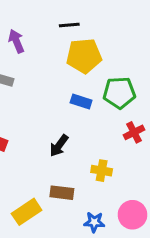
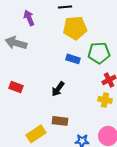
yellow cross: (102, 171) -> (105, 100), moved

